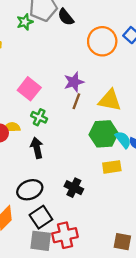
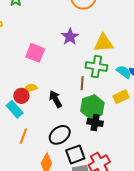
brown line: (76, 101) -> (82, 83), moved
green cross: (39, 117) -> (96, 67), moved, size x1.5
green hexagon: (104, 134) -> (92, 107), moved
black square: (41, 217) -> (75, 154), turned 30

